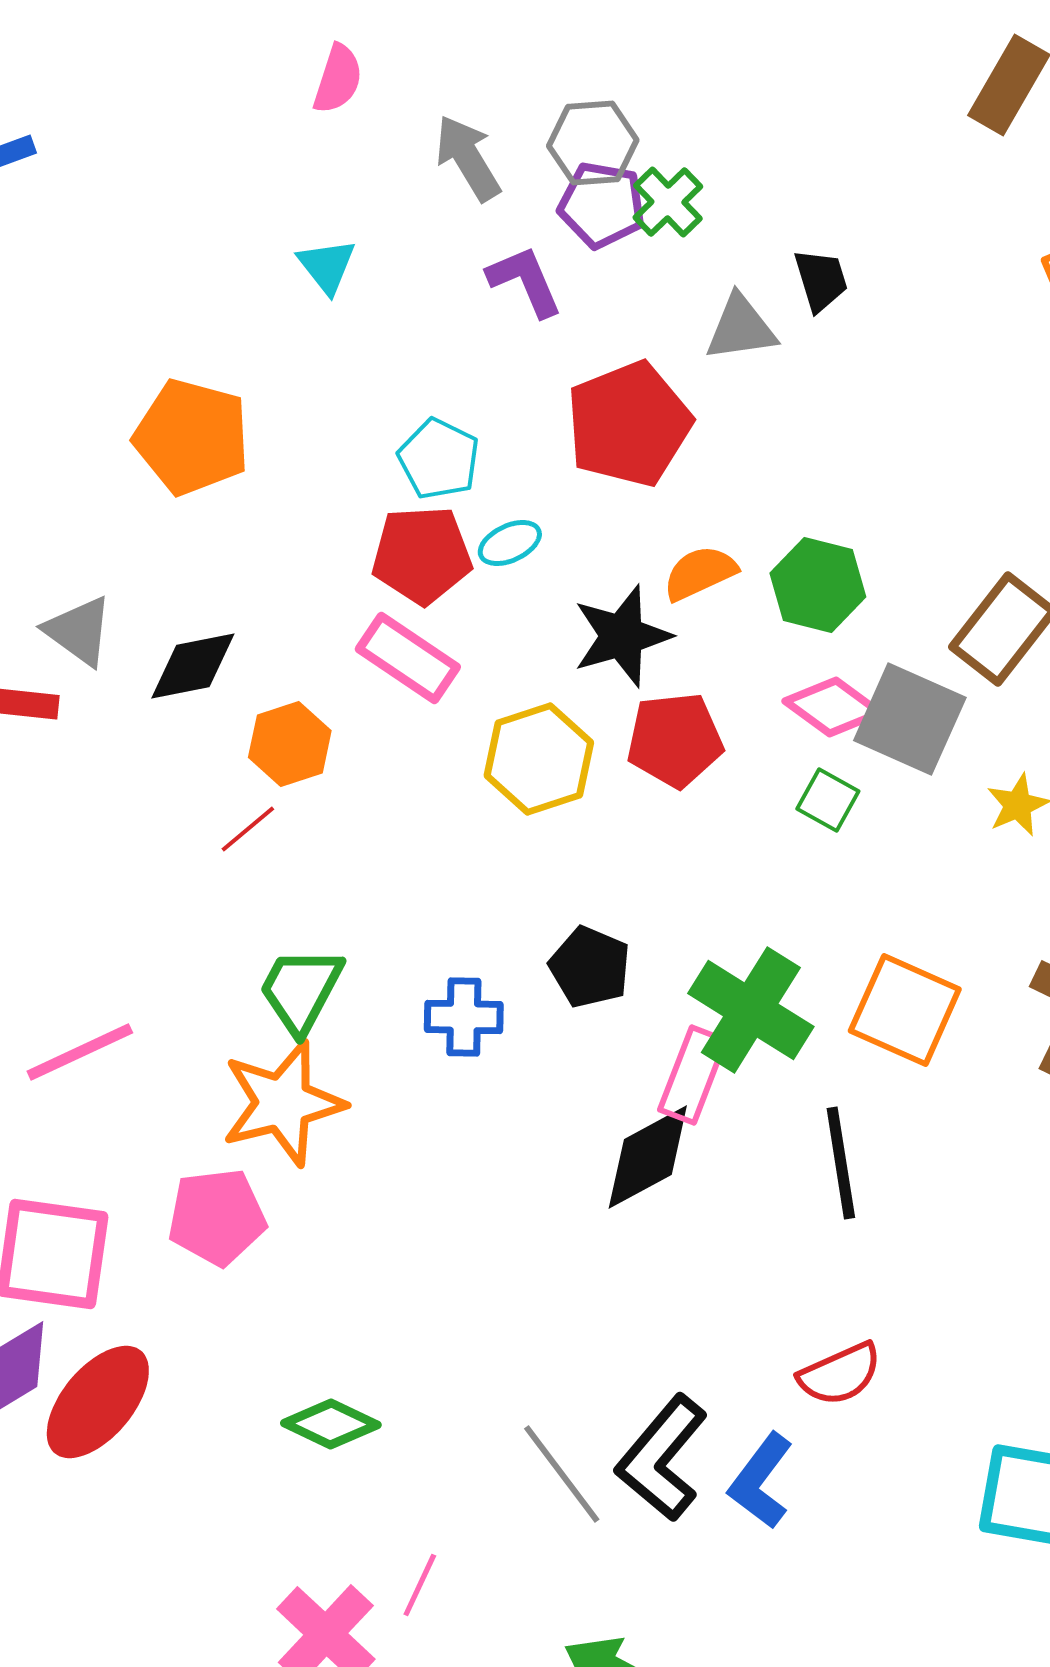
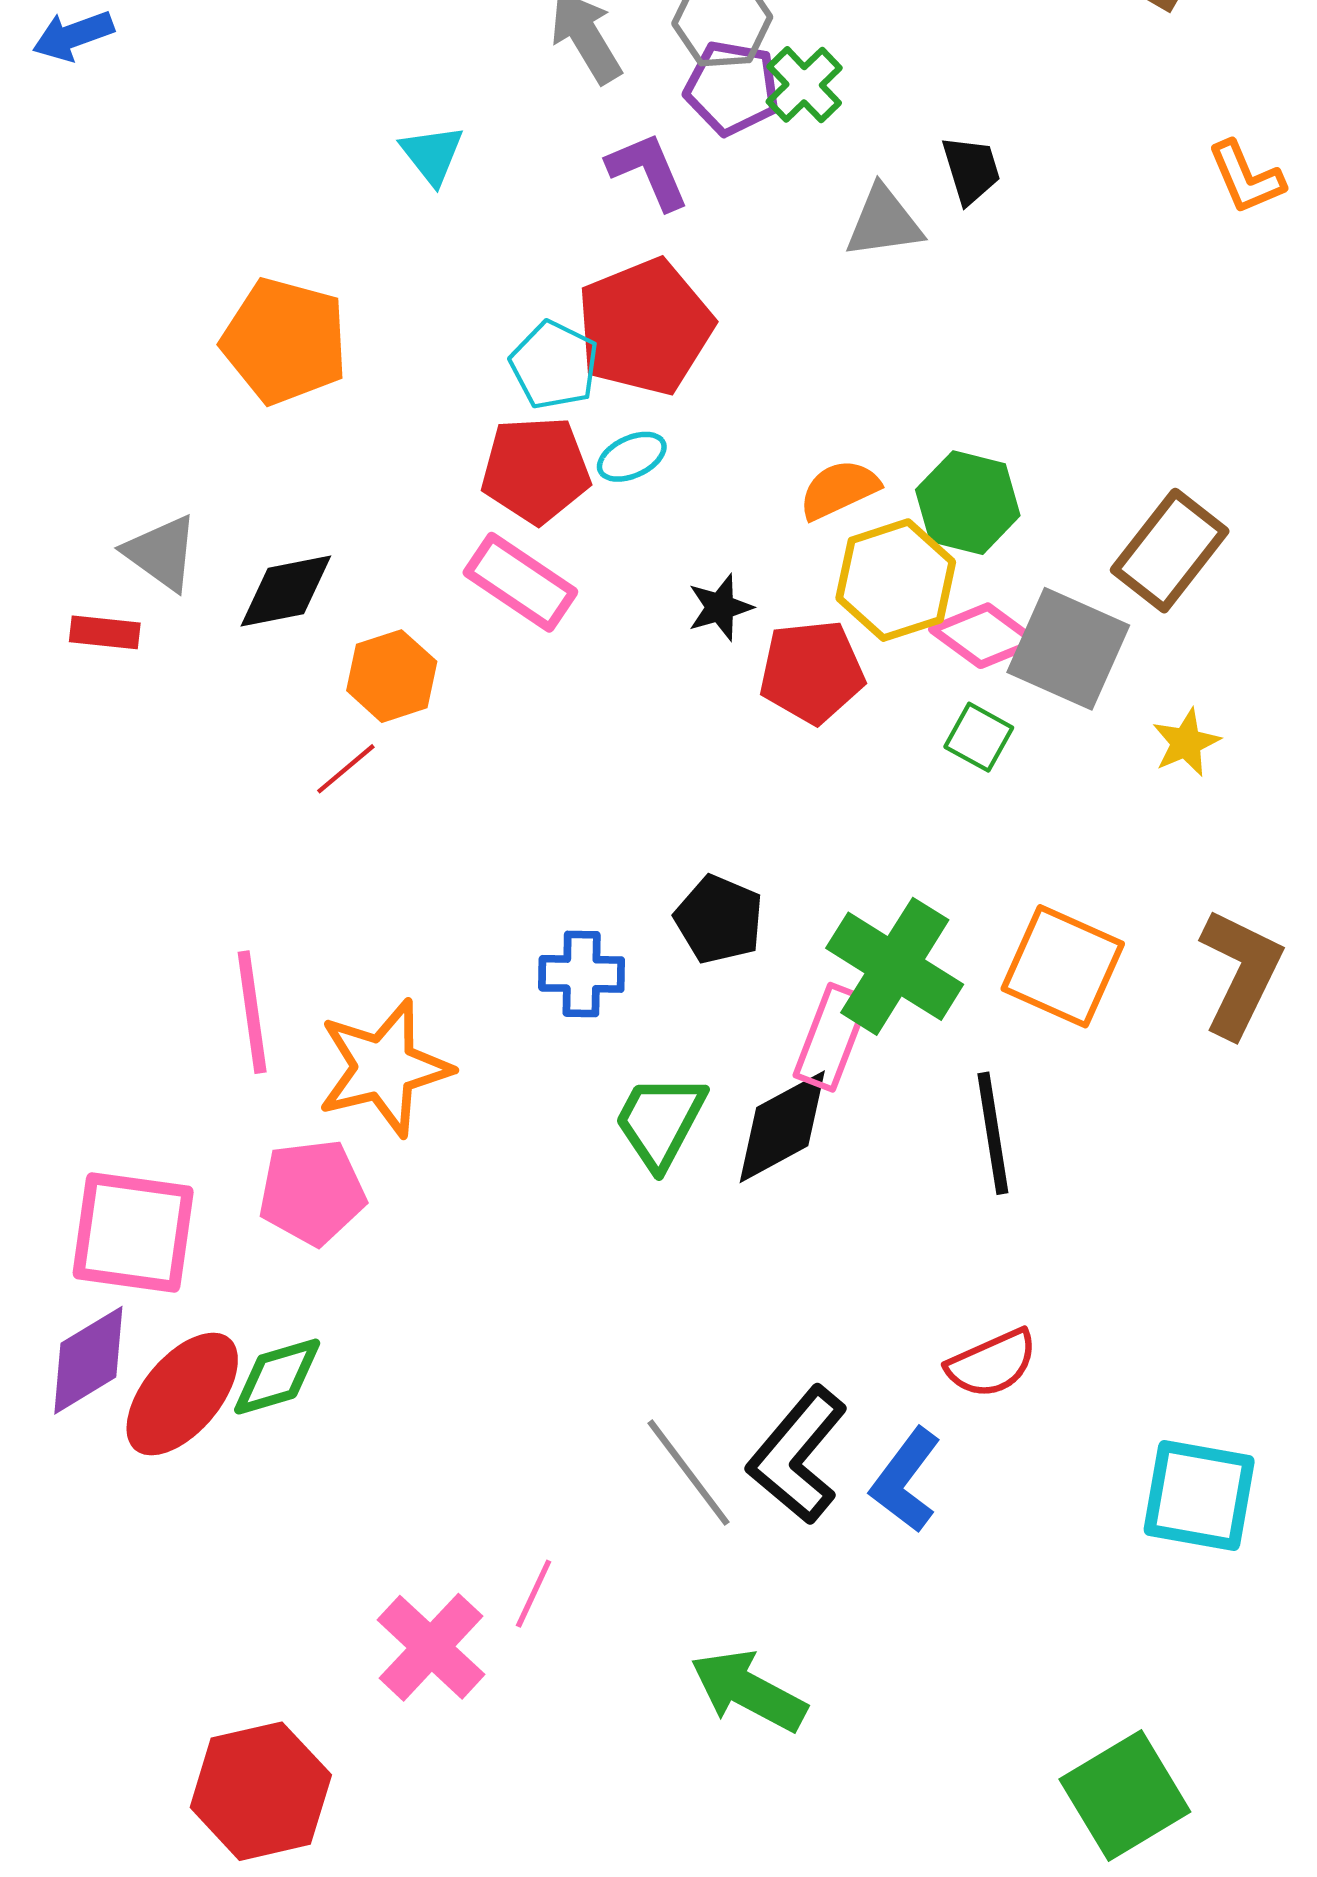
red pentagon: (629, 424) -> (645, 327), moved
black star: (622, 636) -> (720, 607), moved, size x0.6
yellow hexagon: (539, 759) -> (896, 580), moved
green trapezoid: (301, 990) -> (660, 1121), moved
pink line: (80, 1052) -> (252, 1012), moved, turned -73
green diamond: (331, 1424) -> (277, 1377), moved, turned -42

